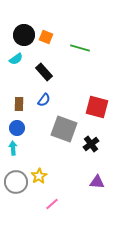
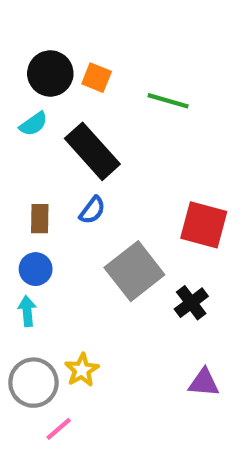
black rectangle: (44, 72) -> (92, 151), size x1.5
gray square: (64, 129) -> (134, 271), turned 32
pink line: (52, 204) -> (59, 429), moved

